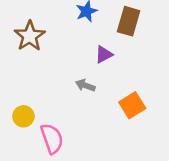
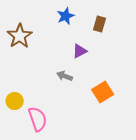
brown rectangle: (129, 21) -> (100, 24), size x0.7

